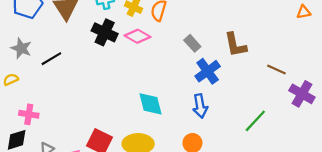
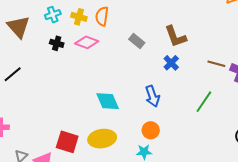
black cross: (105, 32) -> (57, 43), size x0.6
brown line: (276, 69) -> (216, 64), moved
blue cross: (208, 71) -> (171, 63), moved, size x0.7

